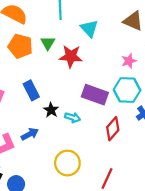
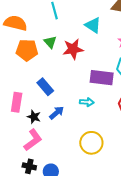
cyan triangle: (89, 28) -> (93, 25), moved
black star: (51, 110) -> (34, 117), moved
blue arrow: (30, 134) -> (57, 113), moved

